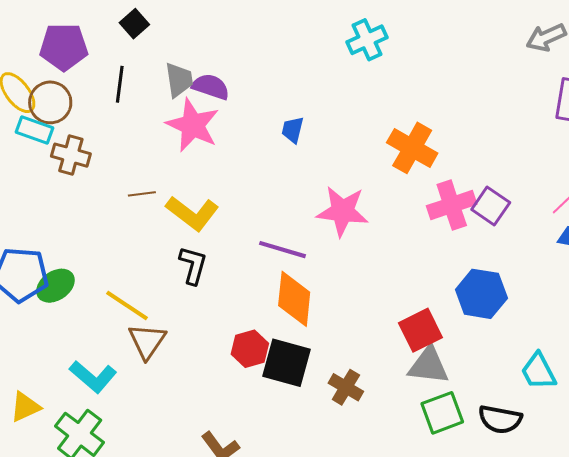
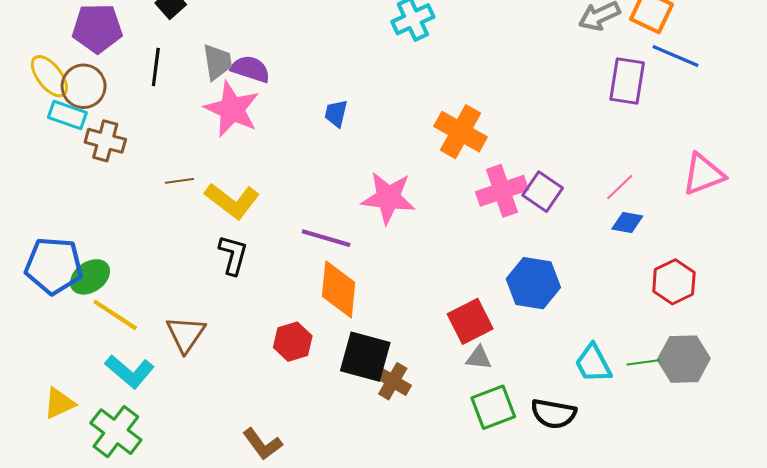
yellow line: (127, 306) -> (115, 315), moved
black square: (287, 363) -> (365, 357), moved
gray triangle: (428, 365) -> (479, 358), size x0.6

